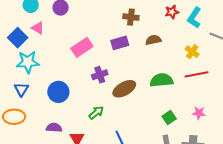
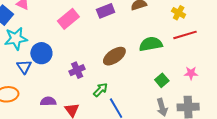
purple cross: (100, 75) -> (77, 70), moved
blue triangle: (21, 89) -> (24, 67), moved
blue circle: (58, 92) -> (41, 53), moved
green arrow: (96, 113) -> (101, 90), moved

